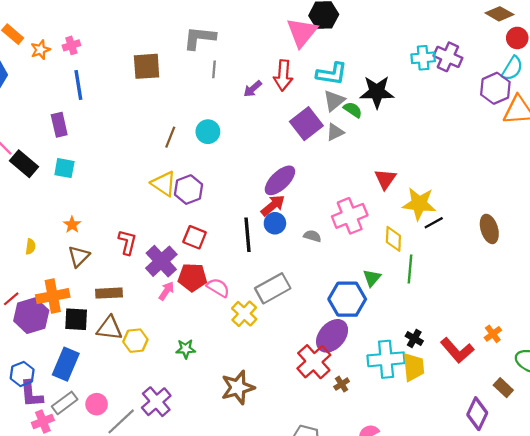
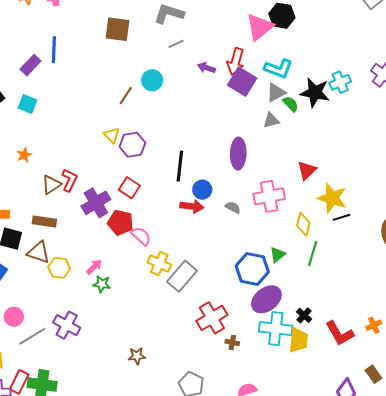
cyan cross: (423, 58) -> (340, 82), moved, turned -30
gray line: (214, 69) -> (176, 44), turned 49
blue line: (78, 85) -> (54, 50), moved
purple arrow: (253, 89) -> (206, 68), turned 48
purple square: (306, 124) -> (242, 82), moved, turned -32
purple rectangle: (59, 125) -> (30, 65), turned 45
cyan circle: (208, 132) -> (152, 80), moved
purple ellipse: (280, 180) -> (238, 154), moved, turned -56
yellow triangle: (164, 184) -> (112, 135), size x0.7
red arrow: (273, 205) -> (192, 206), moved, turned 35
black line: (247, 235) -> (180, 166), moved
brown triangle: (79, 256) -> (51, 185), moved
gray rectangle: (273, 288) -> (182, 276), moved, turned -32
pink arrow: (166, 291) -> (94, 267), moved
yellow cross: (244, 314) -> (159, 264), turned -30
purple ellipse: (332, 336) -> (266, 299), moved
brown cross: (342, 384) -> (232, 342), turned 32
brown star: (238, 387) -> (137, 356), moved, size x0.6
purple cross: (156, 402) -> (67, 325), turned -32

